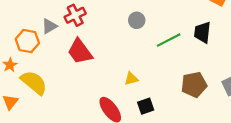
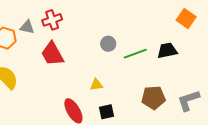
gray circle: (137, 20) -> (108, 44), moved
gray triangle: (49, 26) -> (27, 27), turned 35
black trapezoid: (202, 32) -> (167, 51), turned 65

